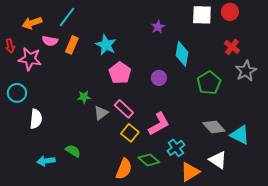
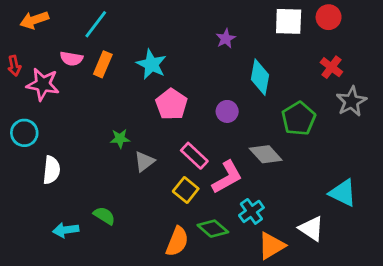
orange arrow: (32, 23) -> (34, 20), moved
pink rectangle: (124, 109) -> (194, 156), moved
gray diamond: (214, 127) -> (266, 154), moved

